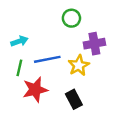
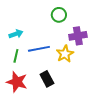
red star: (35, 90) -> (17, 82), moved, turned 30
black rectangle: (74, 99) -> (47, 79), moved

